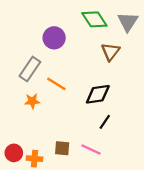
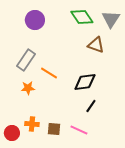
purple circle: (54, 38) -> (35, 20), moved
brown triangle: (110, 52) -> (96, 45), turned -48
orange cross: (35, 159) -> (32, 124), moved

